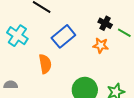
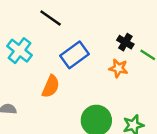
orange semicircle: (45, 64) -> (51, 86), turned 30

